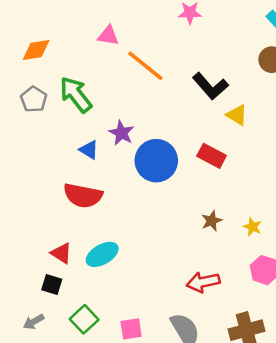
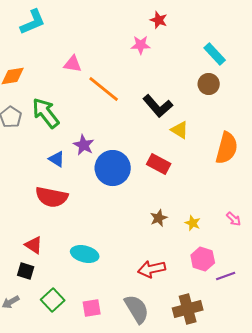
cyan ellipse: (102, 254) -> (85, 254), moved, turned 44

